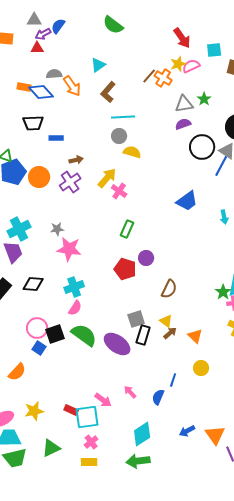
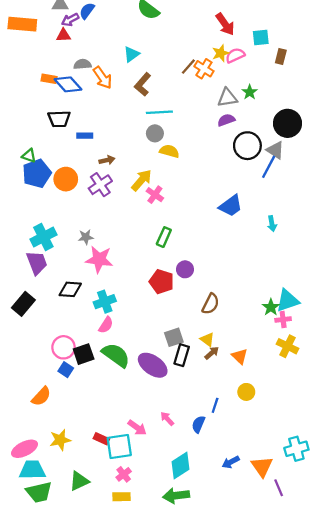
black diamond: (33, 284) -> (70, 289), moved

